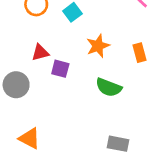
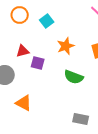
orange triangle: (30, 138) -> (24, 103), moved

